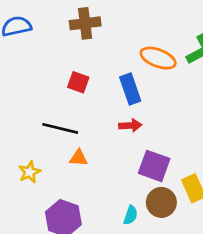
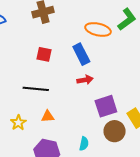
orange triangle: (79, 158) -> (48, 116), moved
purple square: (154, 166) -> (106, 106), turned -30
cyan semicircle: (131, 215) -> (84, 144), moved

